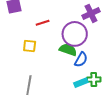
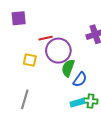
purple circle: (75, 34) -> (58, 51), moved
green semicircle: (68, 50) -> (68, 68), turned -96

